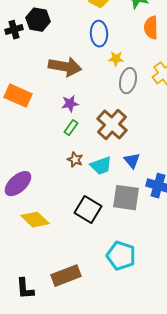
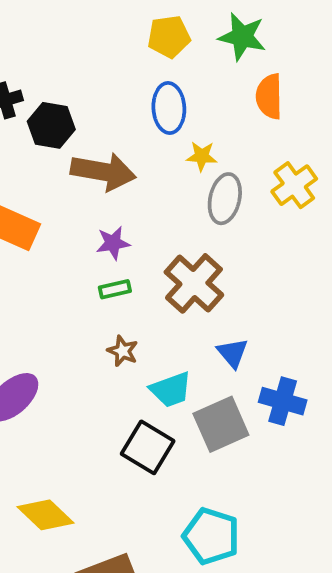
black hexagon: (38, 20) -> (51, 125), moved
green rectangle: (71, 128) -> (115, 289), turned 42
cyan trapezoid: (101, 166) -> (171, 390), moved
gray square: (126, 198) -> (221, 424), turned -32
yellow diamond: (35, 220) -> (45, 515), moved

